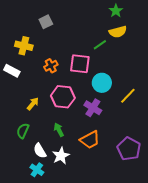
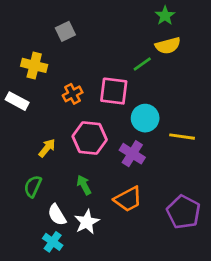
yellow line: (128, 96) -> (182, 137), turned 54

